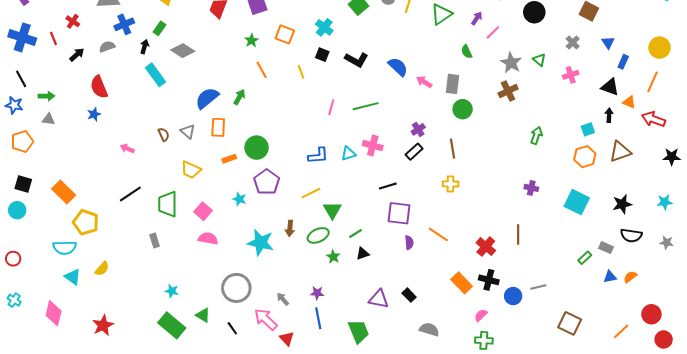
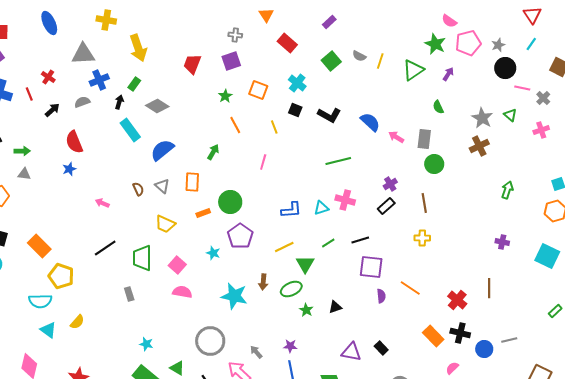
pink line: (493, 32) -> (522, 88), moved, turned 56
blue semicircle: (207, 98) -> (162, 150), moved
pink line: (331, 107) -> (263, 162), moved
green line: (356, 233) -> (328, 243), moved

